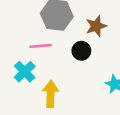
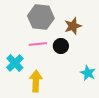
pink line: (41, 46) -> (38, 44), moved

